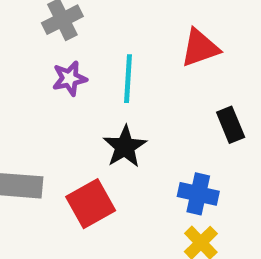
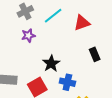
cyan line: (128, 79) -> (53, 16), moved, turned 48
blue cross: (198, 194) -> (67, 82), moved

